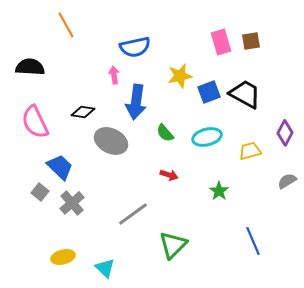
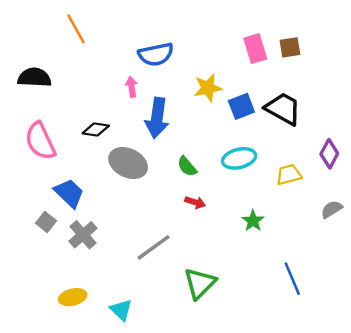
green semicircle: (165, 133) -> (187, 166), moved

